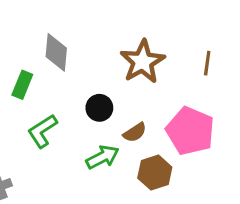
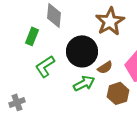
black circle: (99, 108) -> (82, 51), size x1.8

